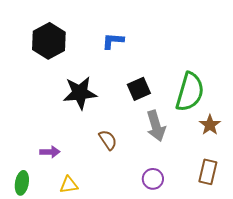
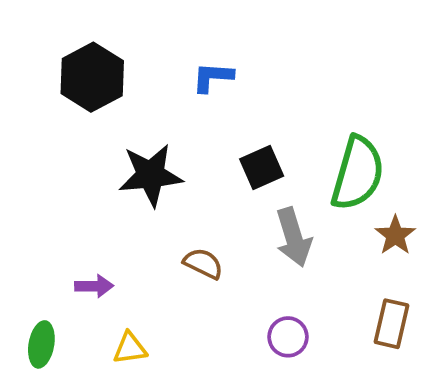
brown semicircle: (108, 140) -> (203, 264), turned -30

